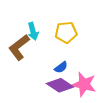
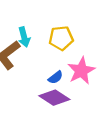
pink star: (84, 84) -> (81, 71), moved, turned 30

